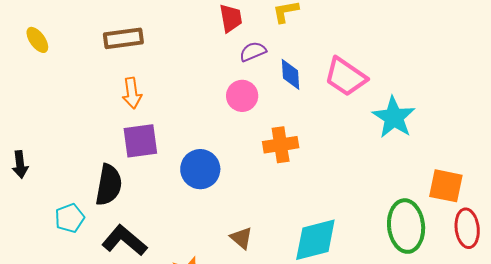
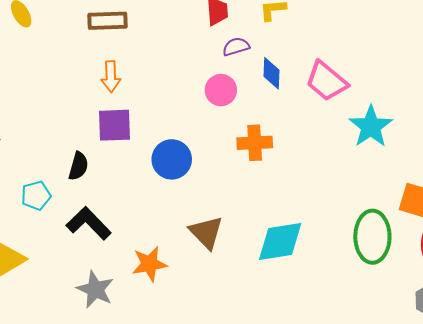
black semicircle: (109, 185) -> (78, 166), size x0.7
brown triangle: (241, 238) -> (206, 232), size x1.5

